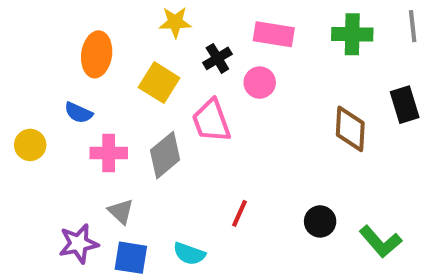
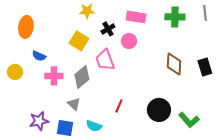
orange ellipse: (97, 54) -> (26, 27), moved
black rectangle: (405, 105) -> (205, 67), moved
gray triangle: (121, 211) -> (74, 104), moved
black circle: (320, 221) -> (159, 110), size x1.5

